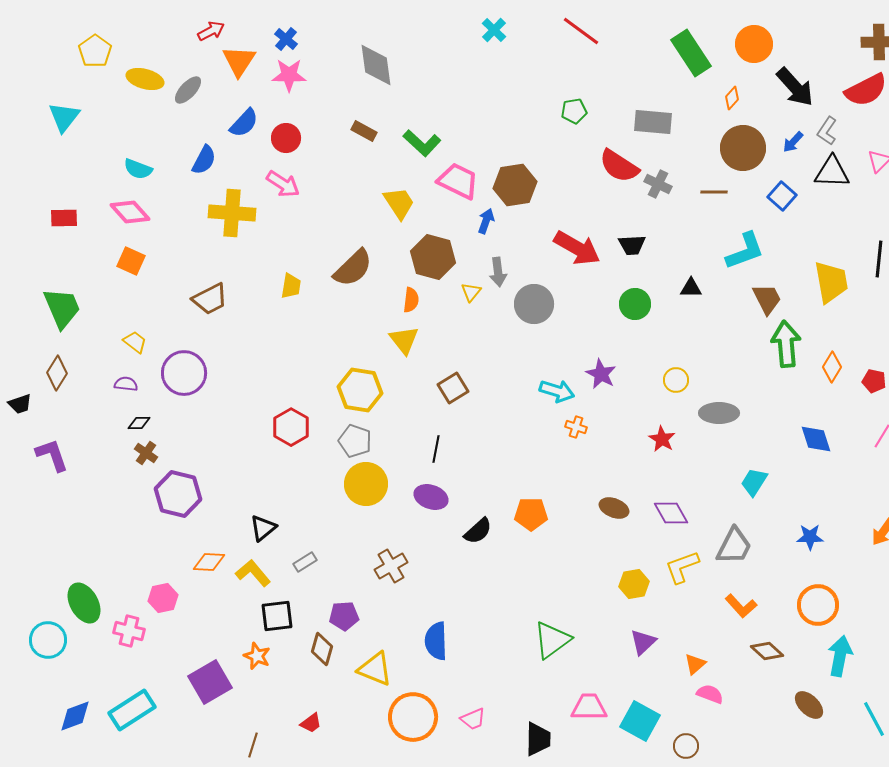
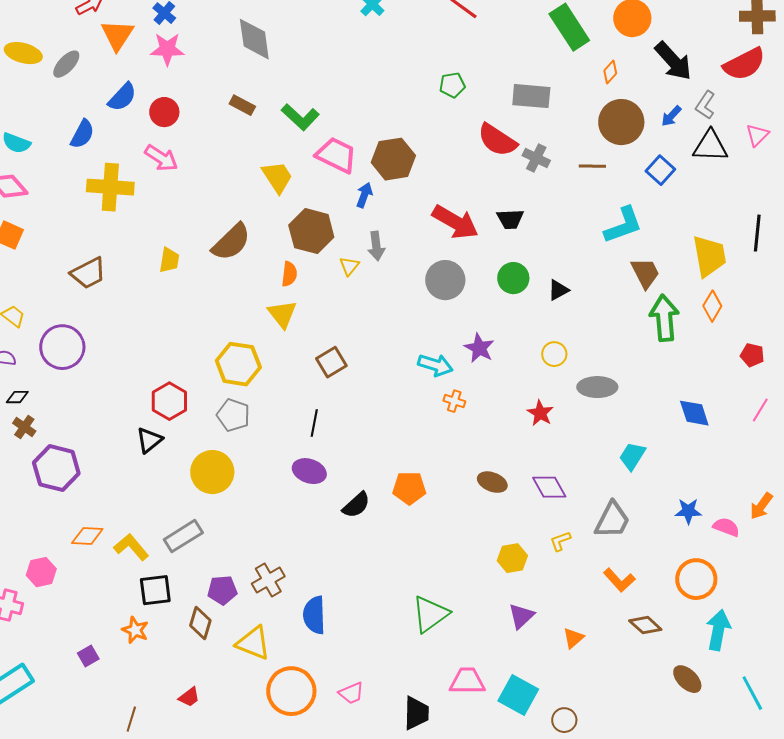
black triangle: (691, 288) -> (558, 290), moved, turned -30
gray circle: (534, 304) -> (445, 280), moved
orange diamond: (832, 367) -> (712, 306), moved
yellow circle: (366, 484) -> (212, 472), moved
black triangle: (263, 528) -> (149, 440), moved
gray rectangle: (305, 562) -> (183, 536), size x1.6
brown cross: (391, 566) -> (268, 580), moved
yellow L-shape: (682, 567) -> (560, 541), size x0.6
purple square: (210, 682) -> (88, 656), size x0.5
pink semicircle: (710, 694) -> (726, 527), moved

